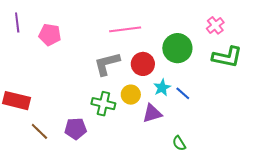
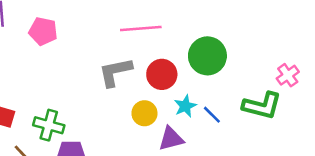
pink cross: (215, 25) -> (288, 75), moved
green L-shape: (227, 57) -> (262, 106), moved
green cross: (103, 104) -> (49, 125), moved

